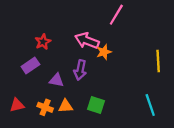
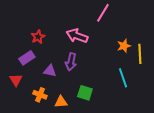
orange star: (104, 52) -> (124, 46), moved
red triangle: (17, 105) -> (16, 80), moved, turned -48
cyan line: (150, 105) -> (123, 78), moved
orange triangle: (65, 106) -> (61, 102), moved

